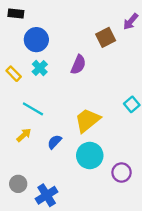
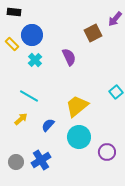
purple semicircle: (78, 65) -> (69, 57), turned -48
yellow rectangle: (14, 74) -> (12, 44), moved
blue cross: (47, 195) -> (41, 160), moved

